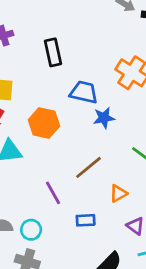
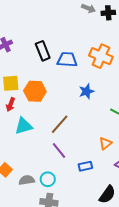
blue trapezoid: (84, 92) -> (67, 60), moved
orange hexagon: (44, 123) -> (35, 91), moved
brown line: (89, 167) -> (60, 124), moved

